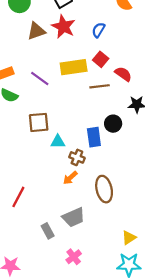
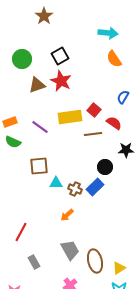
blue semicircle: (98, 30) -> (123, 97), moved
blue rectangle: (94, 137) -> (95, 187), moved, turned 54
brown cross: (77, 157) -> (75, 189), moved
brown ellipse: (104, 189) -> (95, 261), moved
gray trapezoid: (74, 217) -> (70, 250), turned -95
gray rectangle: (48, 231) -> (34, 262), moved

